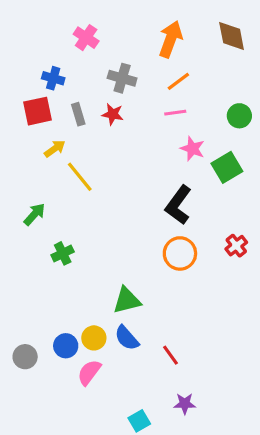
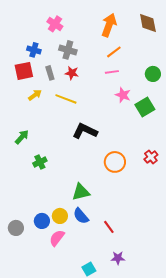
gray cross: (122, 78) -> (68, 50), moved
yellow line: (80, 177) -> (66, 99), moved, turned -30
black L-shape: (178, 205) -> (85, 131), moved, turned 80

